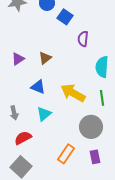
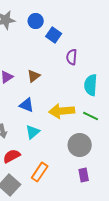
yellow arrow: (73, 93) -> (62, 111), turned -35
green line: (102, 98) -> (91, 116), turned -56
orange rectangle: (66, 154) -> (40, 172), moved

